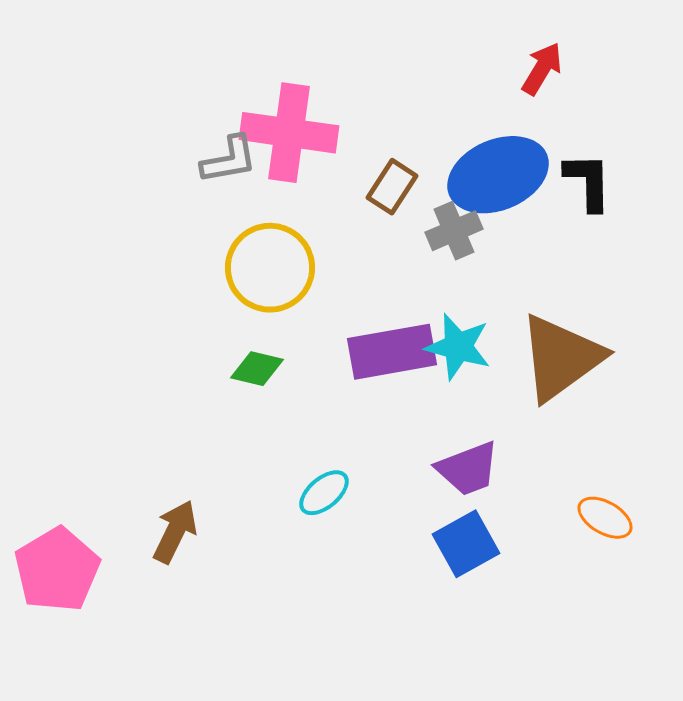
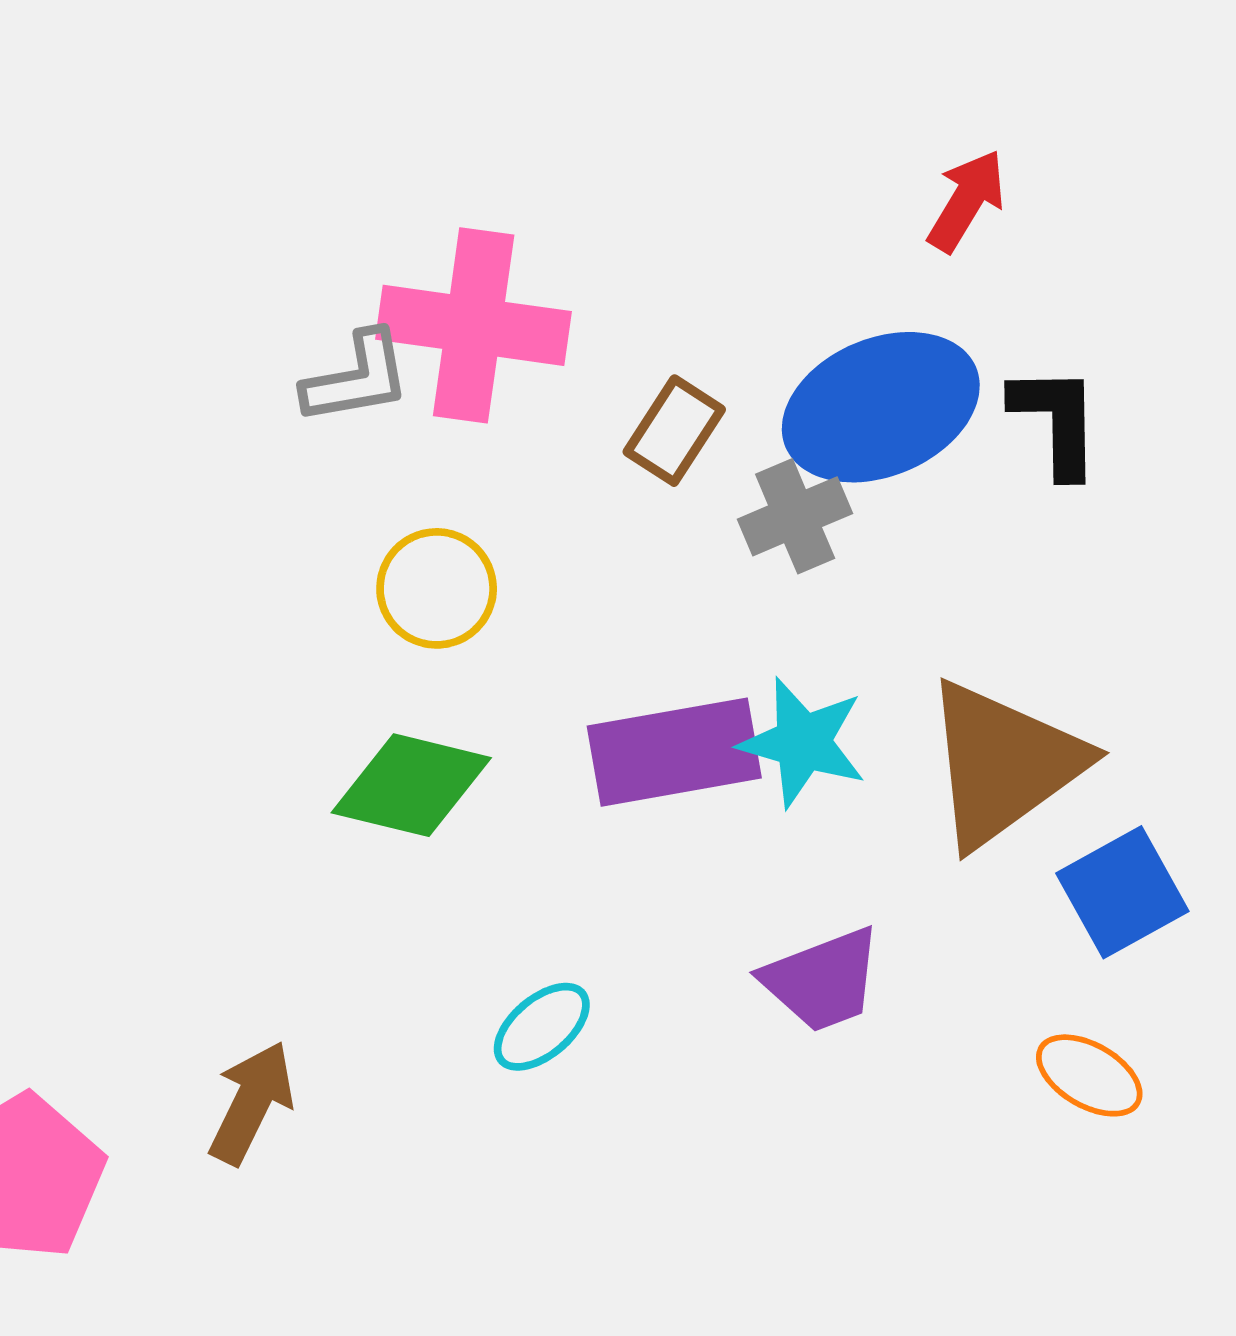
yellow circle: (270, 268) -> (437, 588), size x0.7
green diamond: (257, 369) -> (411, 785), size x1.5
blue square: (466, 544) -> (1122, 892), moved

